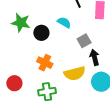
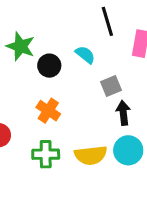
yellow semicircle: (75, 73) -> (91, 155), moved

